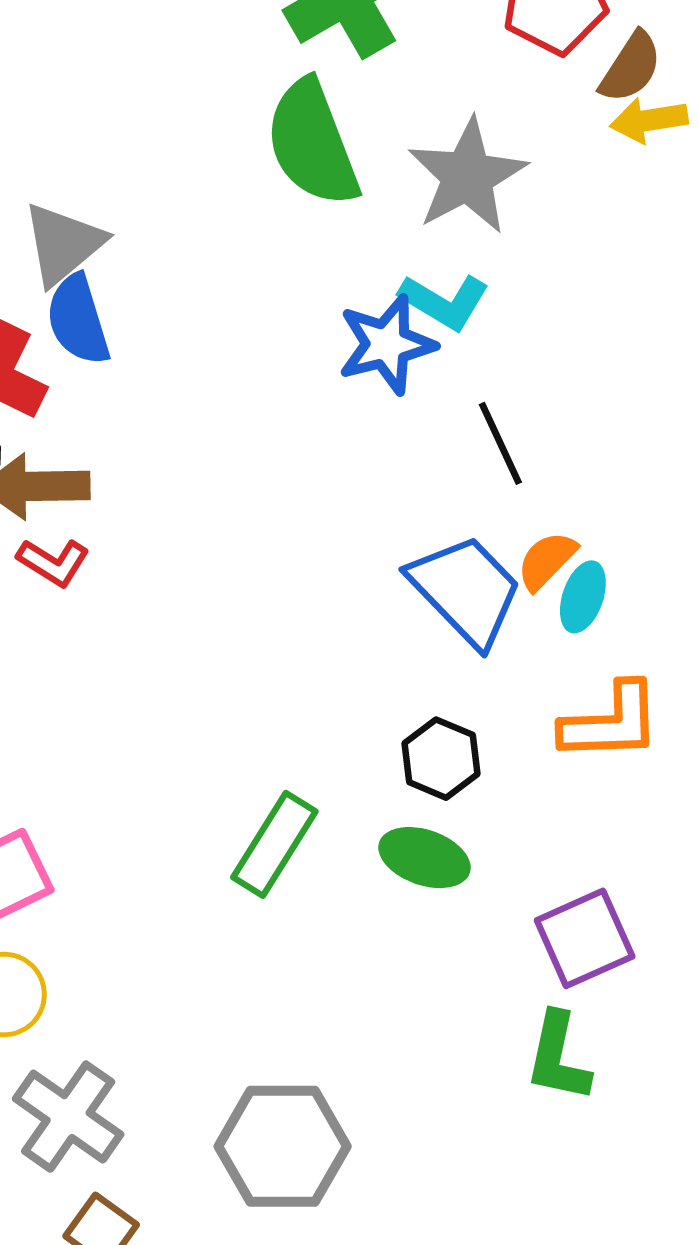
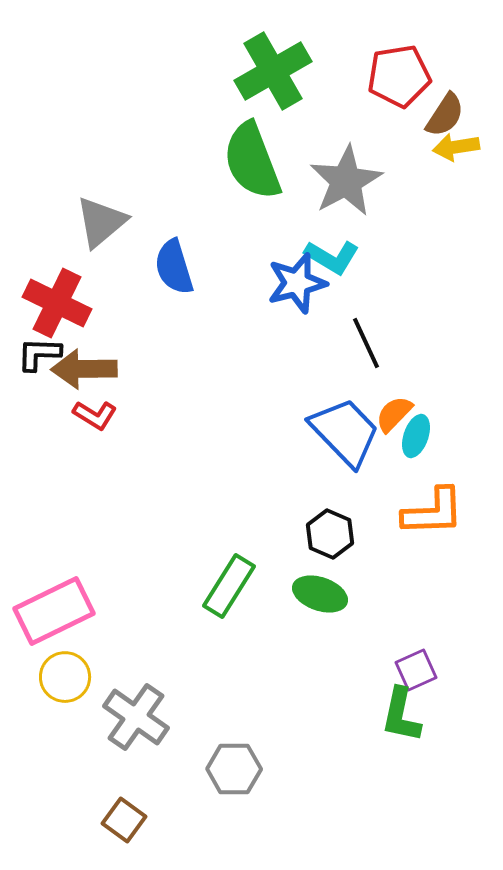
blue semicircle: (78, 320) -> (174, 267), moved
purple square: (585, 938) -> (416, 670), moved, size x0.7
gray cross: (68, 1117) -> (136, 717), moved
gray hexagon: (283, 1146) -> (234, 769), size x0.7

